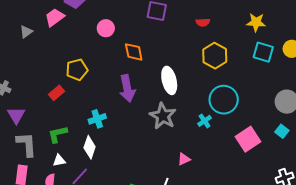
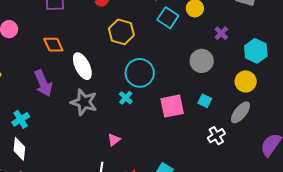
orange diamond: (134, 52) -> (53, 45), moved
cyan square: (263, 52) -> (168, 18), turned 30
cyan square: (282, 131) -> (205, 101), moved
pink square: (248, 139) -> (172, 106), turned 35

